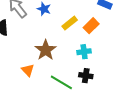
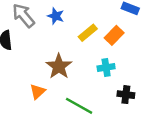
orange triangle: (28, 70) -> (37, 92), turned 32
black cross: (86, 76) -> (126, 95), moved

